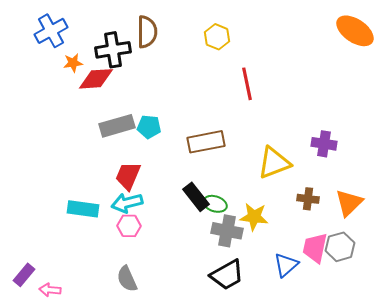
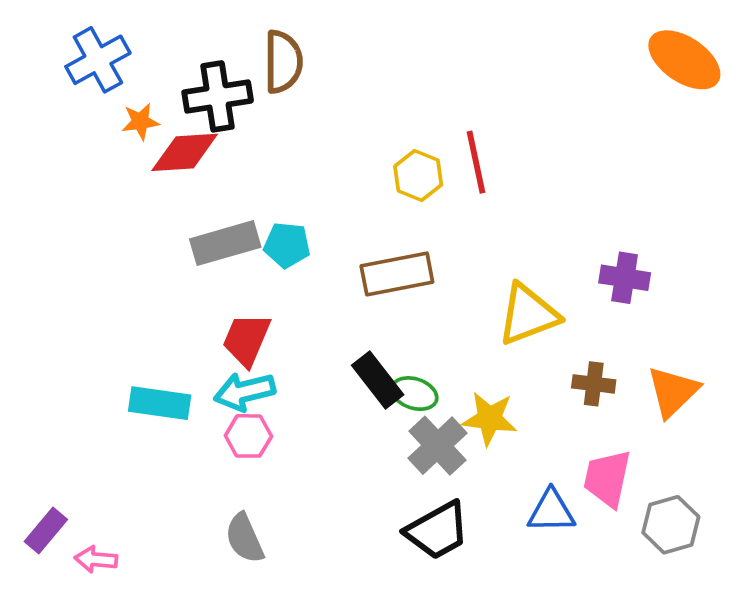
yellow hexagon: (217, 37) -> (418, 176), moved
gray cross: (227, 231) -> (437, 446), turned 36
gray hexagon: (340, 247) -> (671, 525), moved
blue triangle: (286, 265) -> (551, 511), turned 40

